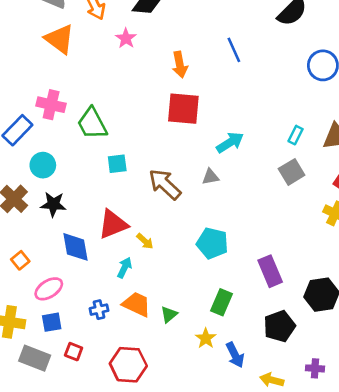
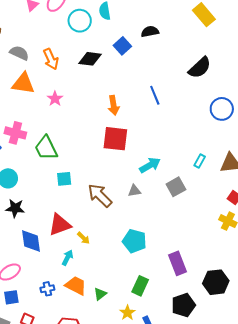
pink star: (126, 38) -> (55, 99), moved
orange triangle: (60, 39) -> (23, 83), turned -30
gray square: (292, 172) -> (176, 187), moved

